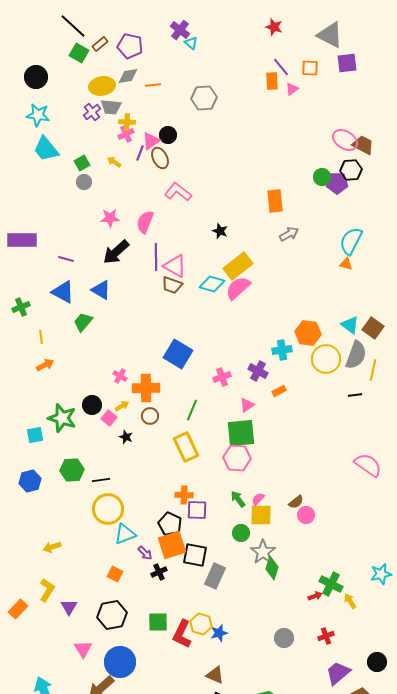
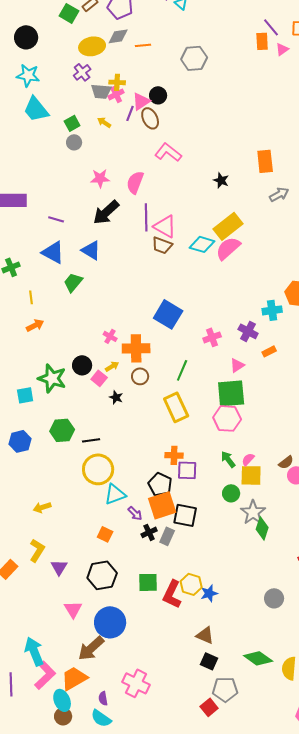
gray trapezoid: (111, 107) -> (101, 91), moved
black star: (220, 231) -> (221, 180), moved
gray rectangle: (215, 576) -> (167, 536), moved, size x0.7

